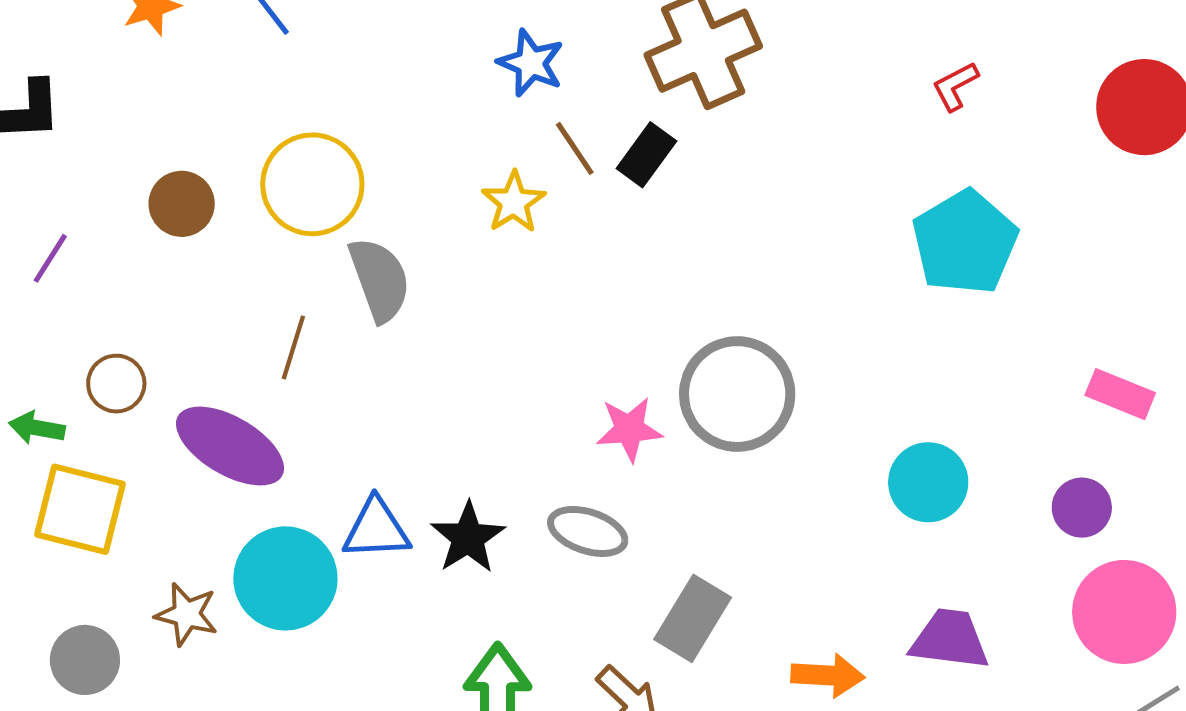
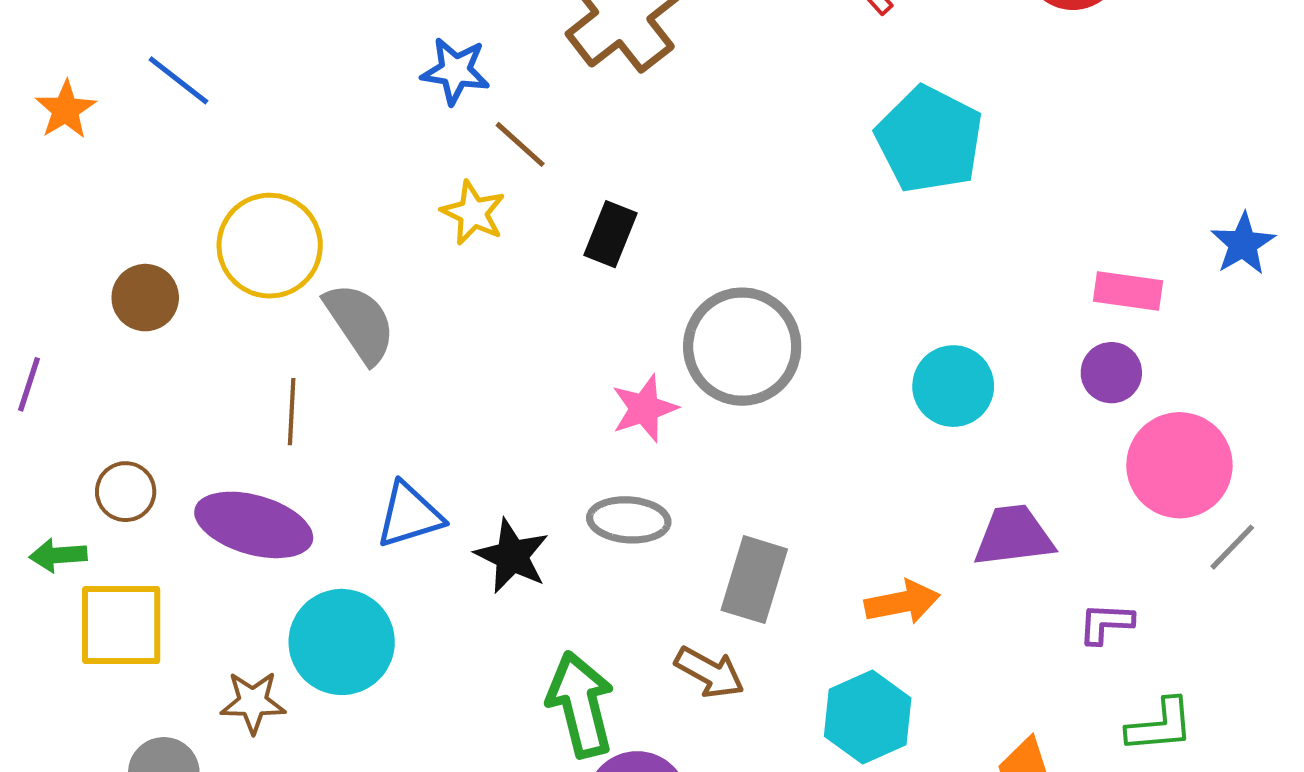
black rectangle: (646, 155) -> (610, 234), moved
pink rectangle: (1120, 394) -> (1128, 291), moved
blue triangle: (376, 529) -> (409, 515), moved

